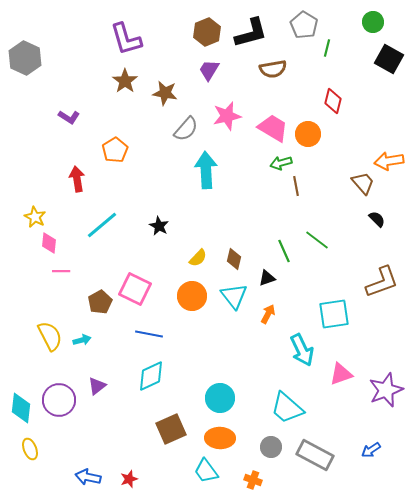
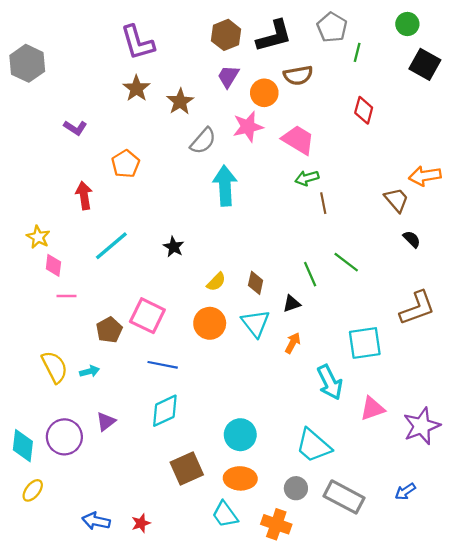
brown star: (165, 93) -> (180, 102), turned 30
orange circle: (308, 134) -> (264, 93), moved
yellow ellipse: (30, 449) -> (33, 490), turned 60
orange cross: (253, 480) -> (276, 524), size x1.5

